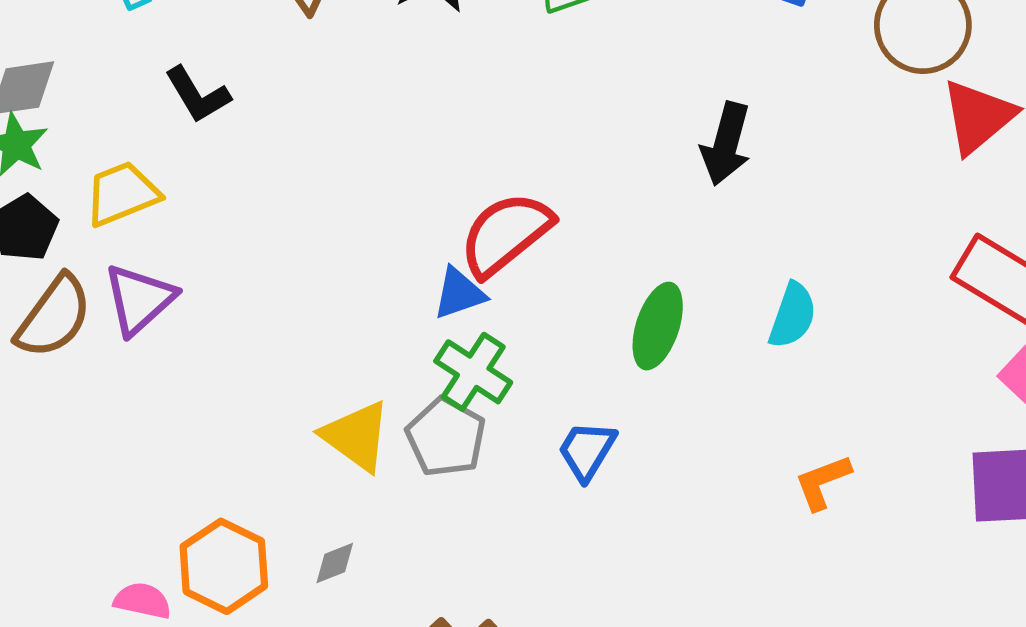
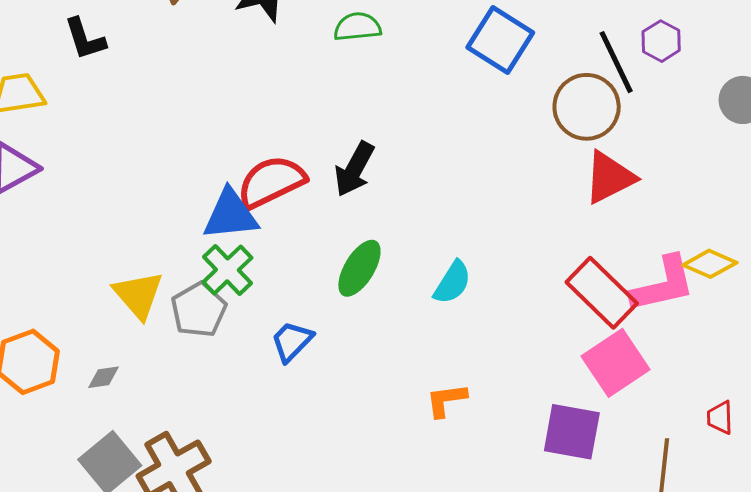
black arrow: (726, 144) -> (354, 169), moved
blue triangle: (459, 293) -> (230, 215), size x1.5

